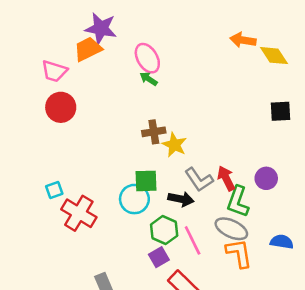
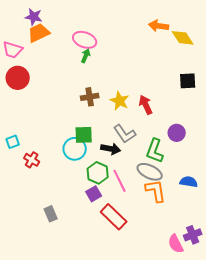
purple star: (101, 28) -> (34, 17), moved, size x0.7
pink ellipse: (147, 58) -> (85, 40), turned -40
green arrow: (149, 79) -> (86, 56), turned 80
yellow star: (174, 145) -> (120, 101), moved
red arrow: (226, 178) -> (146, 105), moved
red cross: (79, 213) -> (32, 160), size x0.6

